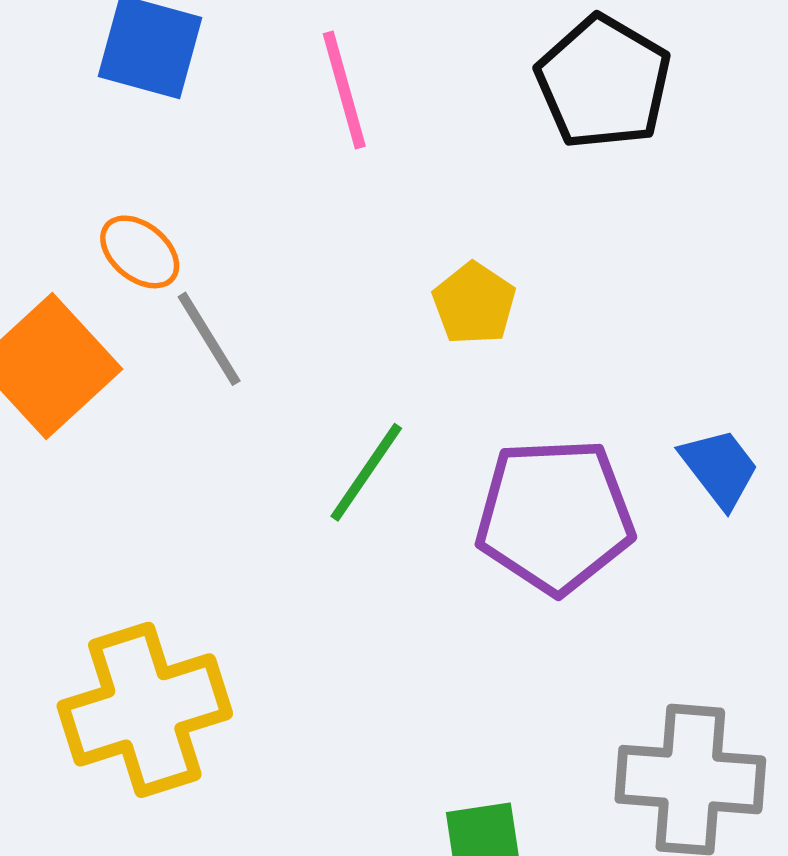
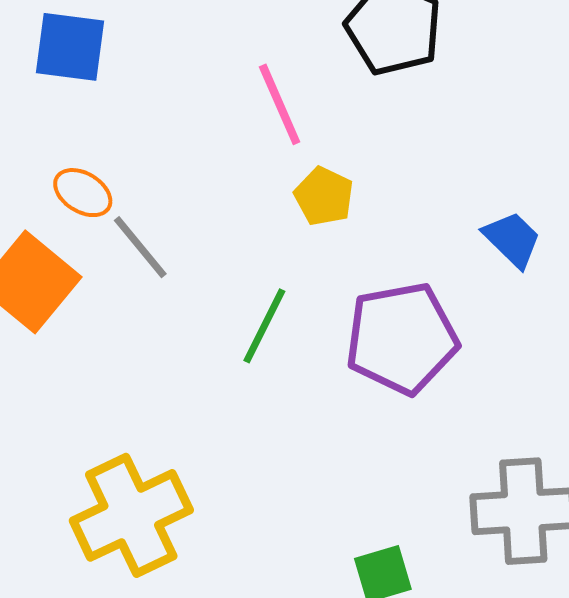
pink line: (344, 90) -> (280, 104), moved
blue trapezoid: (720, 468) -> (512, 239), moved

